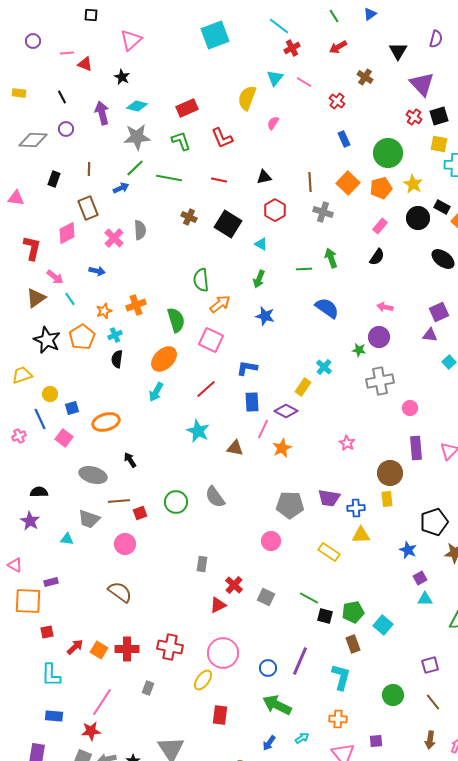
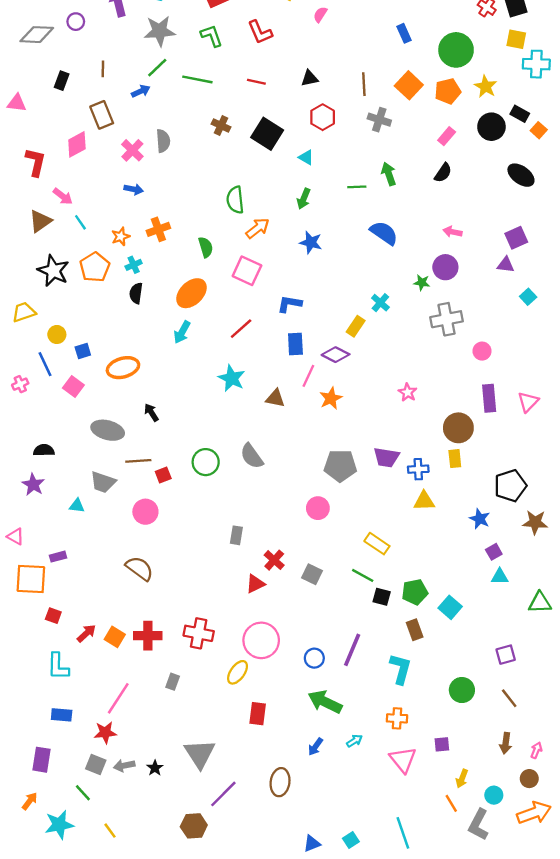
blue arrow: (97, 271) -> (134, 189), moved
green semicircle: (176, 320) -> (206, 247), size x0.7
yellow rectangle: (329, 552) -> (377, 544), moved
red square: (47, 632) -> (53, 616), turned 32

